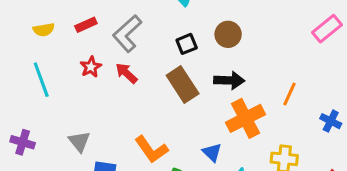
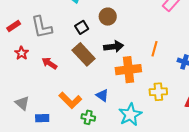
gray L-shape: (127, 34) -> (42, 27), turned -50
red arrow: (126, 73) -> (49, 63), moved
orange cross: (245, 118) -> (128, 70), turned 30
blue triangle: (212, 152) -> (102, 95), moved

